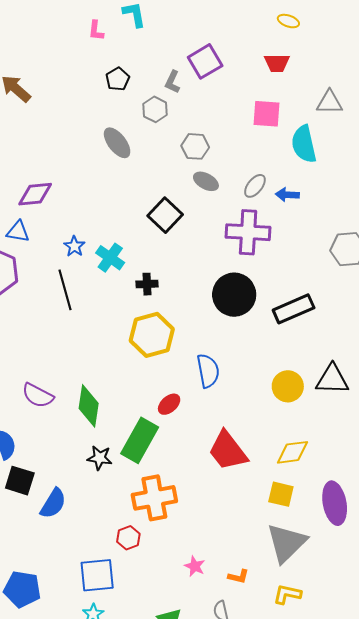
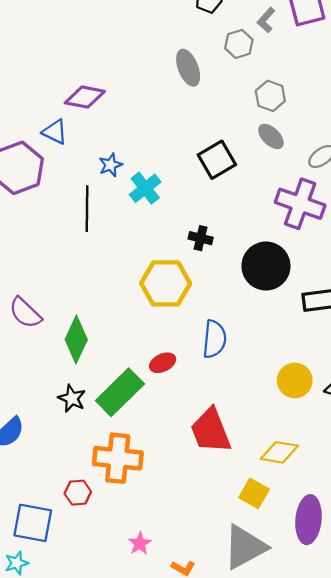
black cross: (147, 284) -> (201, 238), moved

